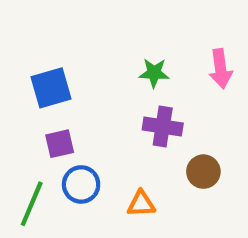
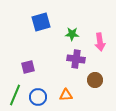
pink arrow: (221, 69) -> (100, 42), moved
blue square: (51, 88) -> (41, 22), moved
blue circle: (81, 184) -> (38, 97), moved

